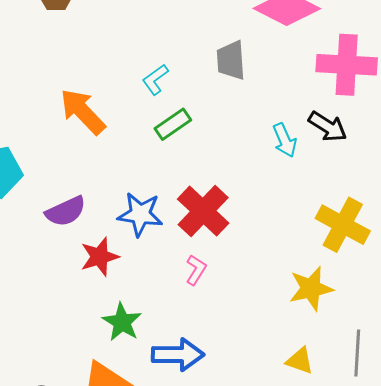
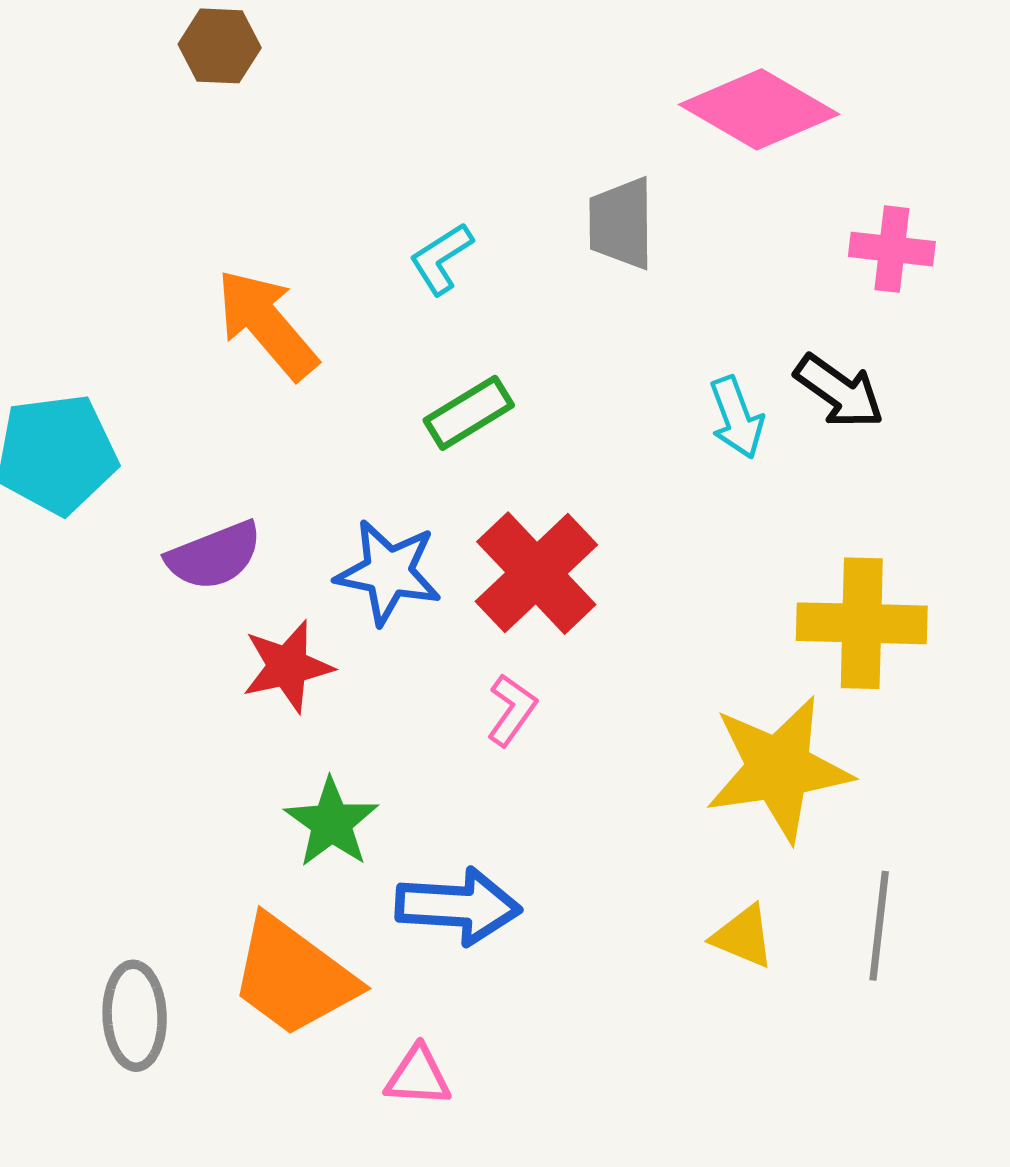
pink cross: (347, 65) -> (892, 249), size x0.6
green rectangle: (173, 124) -> (469, 413), moved
yellow cross: (343, 225) -> (862, 623), turned -30
yellow star: (311, 288) -> (779, 769), size x1.4

